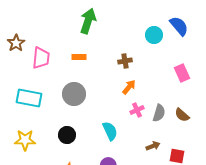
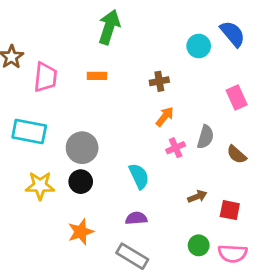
gray circle: (74, 94) -> (82, 148), moved
gray semicircle: (159, 113) -> (205, 137), moved
yellow star: (25, 140) -> (40, 186), moved

